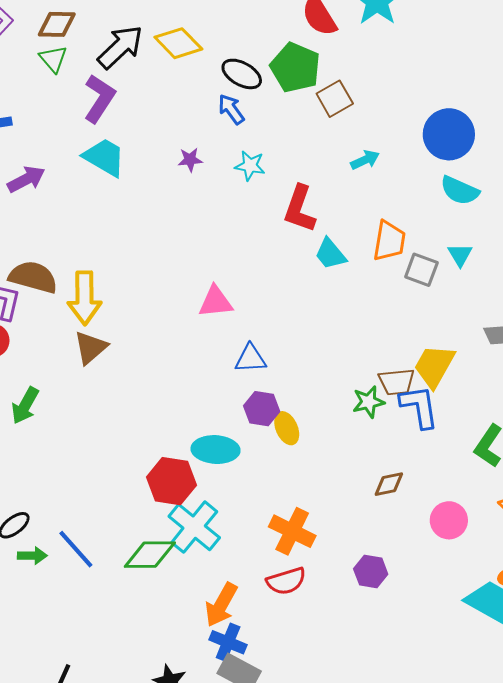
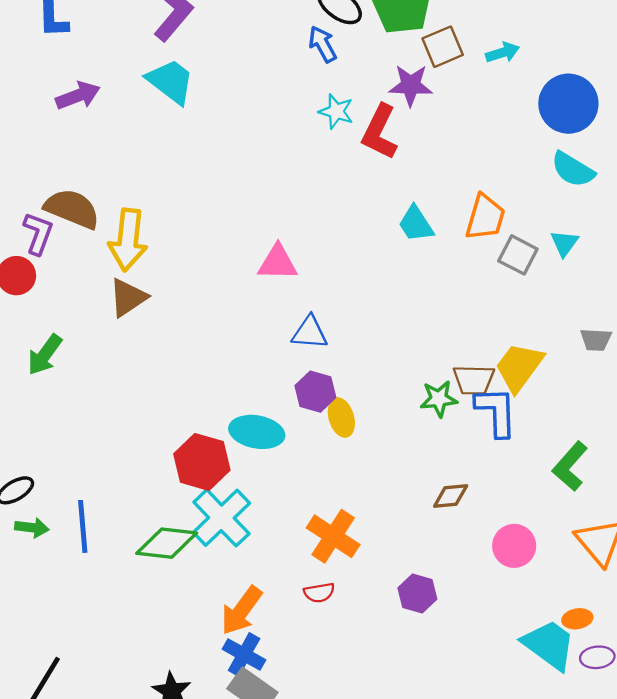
purple star: (190, 160) -> (411, 85), moved, size x1.5
cyan arrow: (365, 160) -> (503, 53), moved
red L-shape: (300, 209) -> (380, 132), moved
blue line: (76, 549) -> (83, 526), turned 30
red semicircle: (286, 581) -> (319, 593), size x0.7

